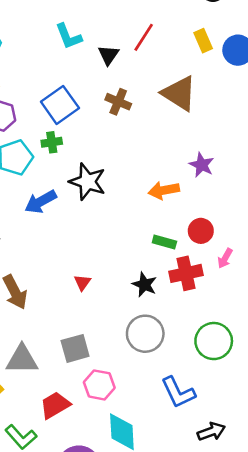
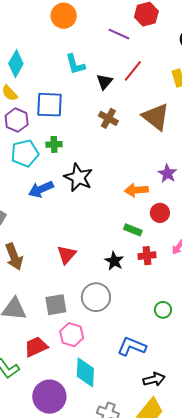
blue square: (60, 105) -> (49, 105), moved, turned 32
red circle: (201, 231) -> (160, 213), moved
red cross: (186, 273) -> (147, 256), size x0.7
red triangle: (82, 282) -> (67, 255), size x1.5
gray circle: (145, 334) -> (96, 297), moved
green circle: (214, 341) -> (163, 310), size x0.6
blue L-shape: (178, 392) -> (132, 347), turned 132

